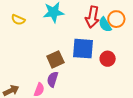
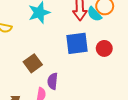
brown square: (55, 59) -> (33, 63), moved

